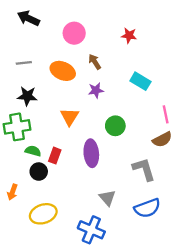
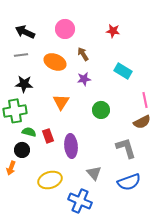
black arrow: (28, 18) -> (25, 32), moved
purple ellipse: (91, 153) -> (71, 146), moved
red rectangle: (55, 156) -> (48, 136), turned -40
black circle: (39, 172) -> (22, 150), moved
yellow ellipse: (43, 214) -> (50, 180), moved

